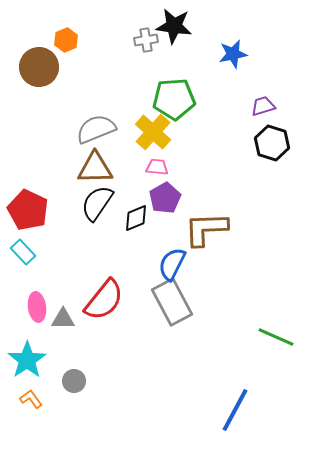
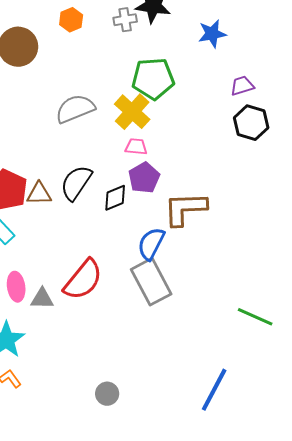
orange hexagon: (66, 40) -> (71, 20), moved
brown triangle: (95, 168) -> (39, 194), moved, size x0.7
gray circle: (74, 381) -> (107, 394), moved

